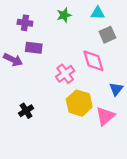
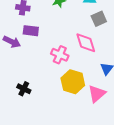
pink cross: (65, 74) -> (60, 55), turned -30
black cross: (26, 111) -> (24, 89), turned -32

